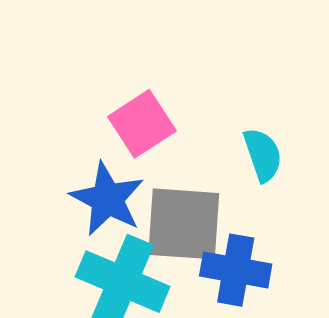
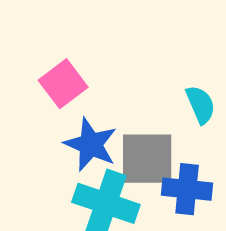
pink square: (142, 124) -> (63, 84), moved

